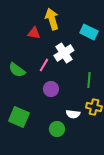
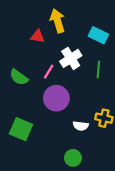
green line: (89, 80) -> (98, 69), moved
purple circle: (51, 89) -> (56, 98), size x1.5
green circle: (57, 129) -> (73, 158), moved

